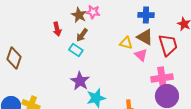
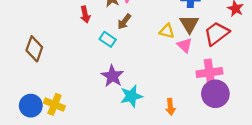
brown arrow: (82, 35) -> (124, 22), moved
brown triangle: (145, 37) -> (189, 24), turned 30
red trapezoid: (168, 45) -> (217, 33), turned -110

